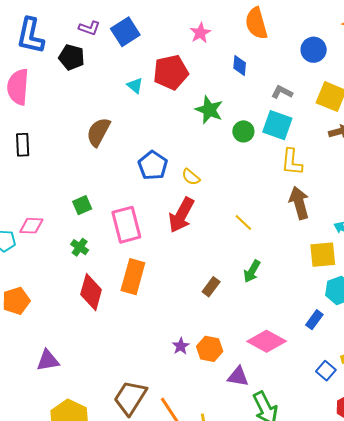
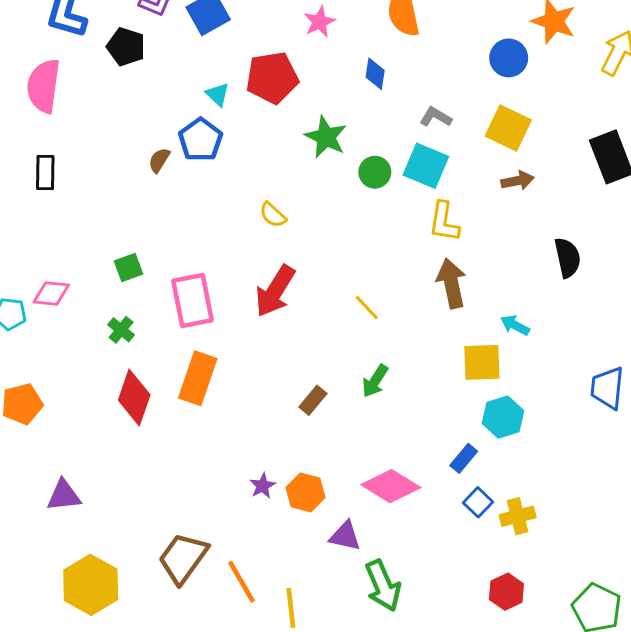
blue circle: (314, 50) -> (509, 58), moved
brown semicircle: (98, 132) -> (159, 160), size x0.6
blue pentagon: (153, 165) -> (200, 140), moved
yellow semicircle: (191, 177) -> (273, 215), moved
blue square: (326, 371) -> (478, 502), moved

